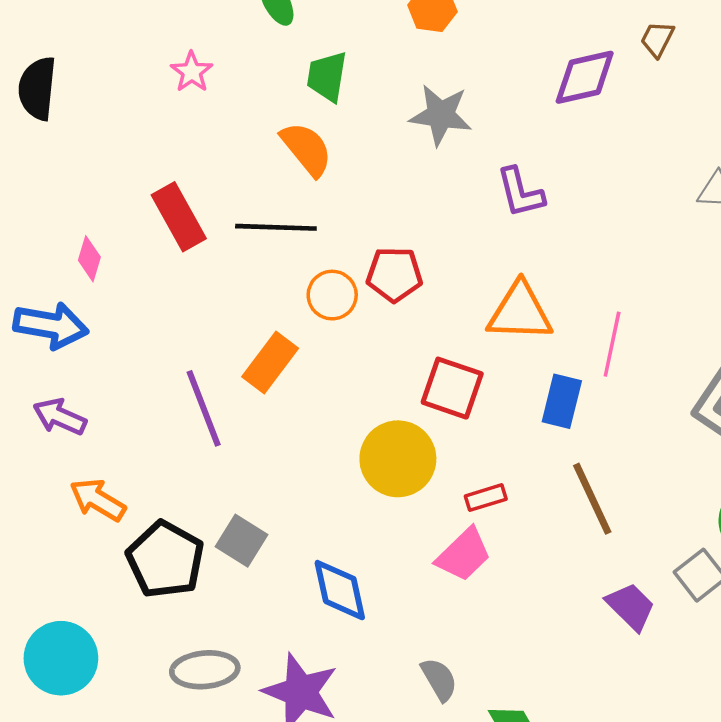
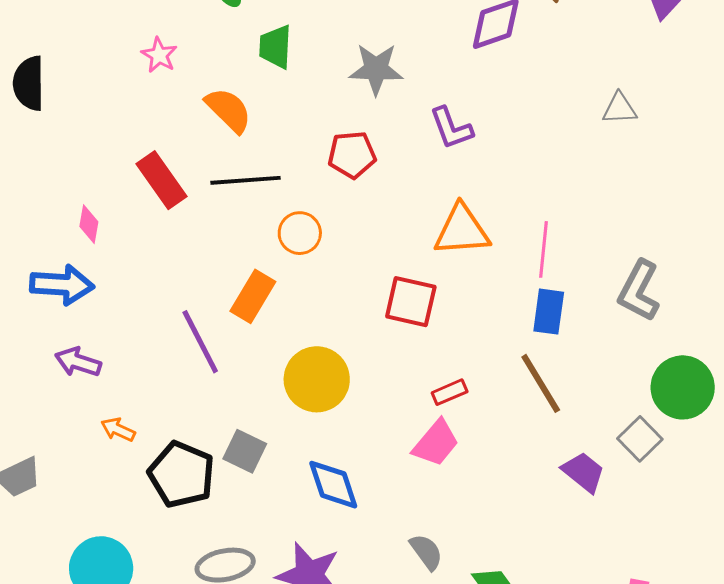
orange semicircle: (306, 149) -> (228, 110), moved
red pentagon: (394, 274) -> (352, 155), moved
blue rectangle: (562, 401) -> (549, 312), moved
yellow circle: (398, 459) -> (317, 379), moved
orange arrow: (98, 500) -> (118, 430), size x0.7

